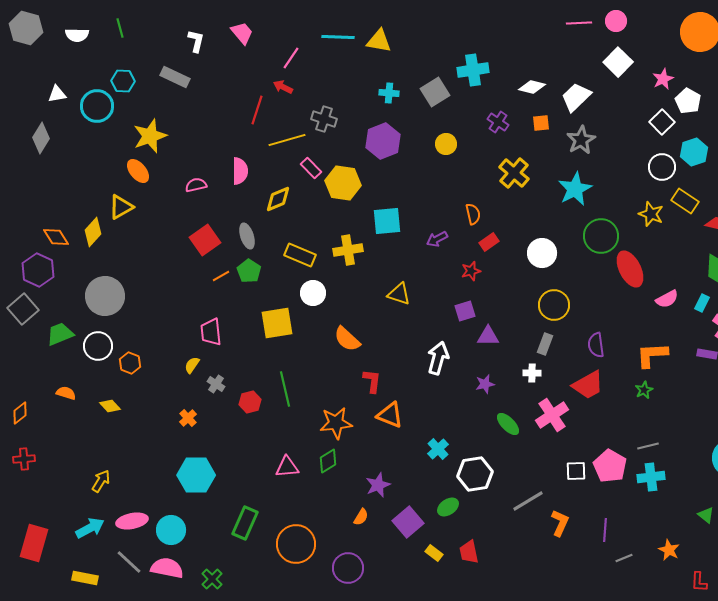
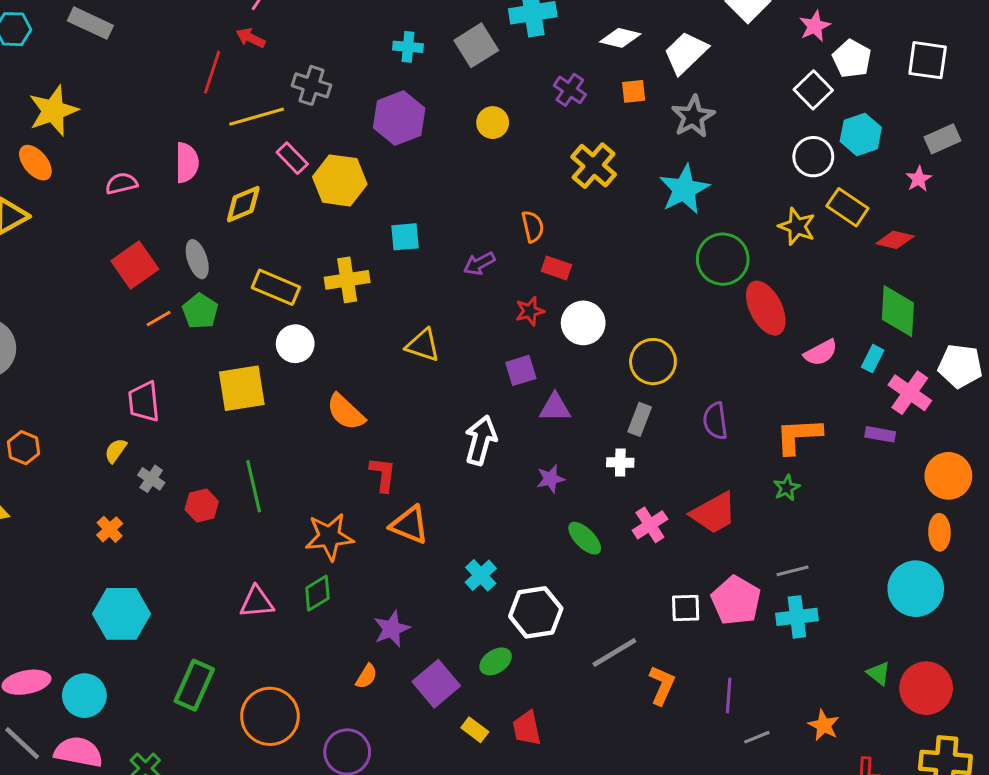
cyan square: (387, 221) -> (405, 237), size x0.7
red rectangle: (489, 242) -> (556, 268), turned 54
white circle: (542, 253) -> (583, 323), moved
red trapezoid: (588, 385) -> (714, 513), moved
pink cross: (552, 415) -> (650, 525), size x0.7

